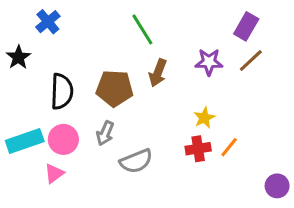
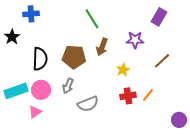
blue cross: (48, 22) -> (31, 14), turned 35
brown line: (251, 60) -> (162, 61), moved
yellow star: (204, 118) -> (123, 70), moved

